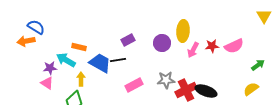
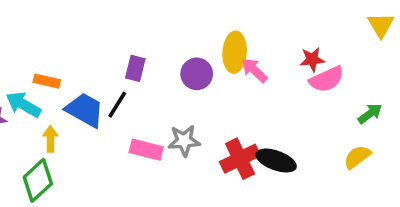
purple rectangle: (128, 40) -> (135, 68), turned -48
red star: (212, 46) -> (312, 59), moved
pink arrow: (193, 50) -> (254, 70), moved, turned 105
black line: (118, 60) -> (117, 105), turned -49
gray star: (166, 80) -> (184, 141), moved
pink rectangle: (134, 85) -> (146, 150), turned 42

